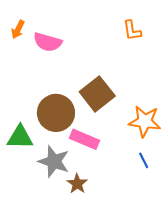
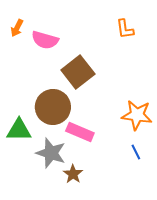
brown square: (97, 94) -> (78, 72), moved

